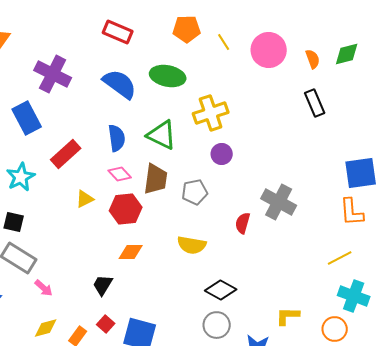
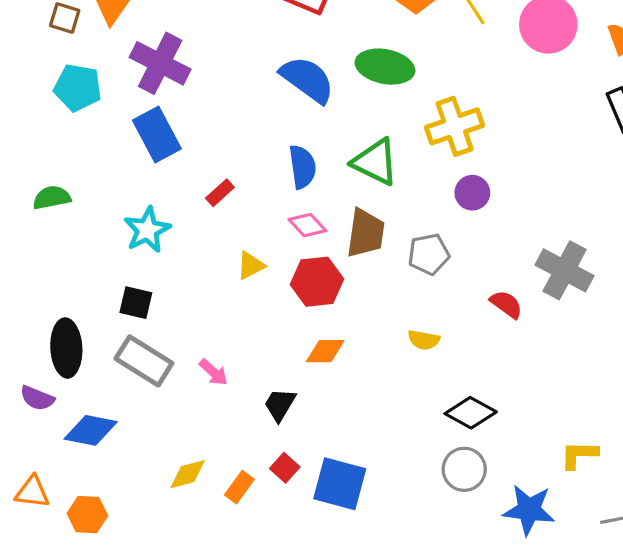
purple cross: (53, 74) -> (160, 63), moved
red rectangle: (66, 154) -> (220, 193), size x0.6
red semicircle: (243, 223) -> (506, 304), turned 110
yellow semicircle: (192, 245) -> (424, 340), size x0.7
pink arrow: (44, 288) -> (214, 372), moved

